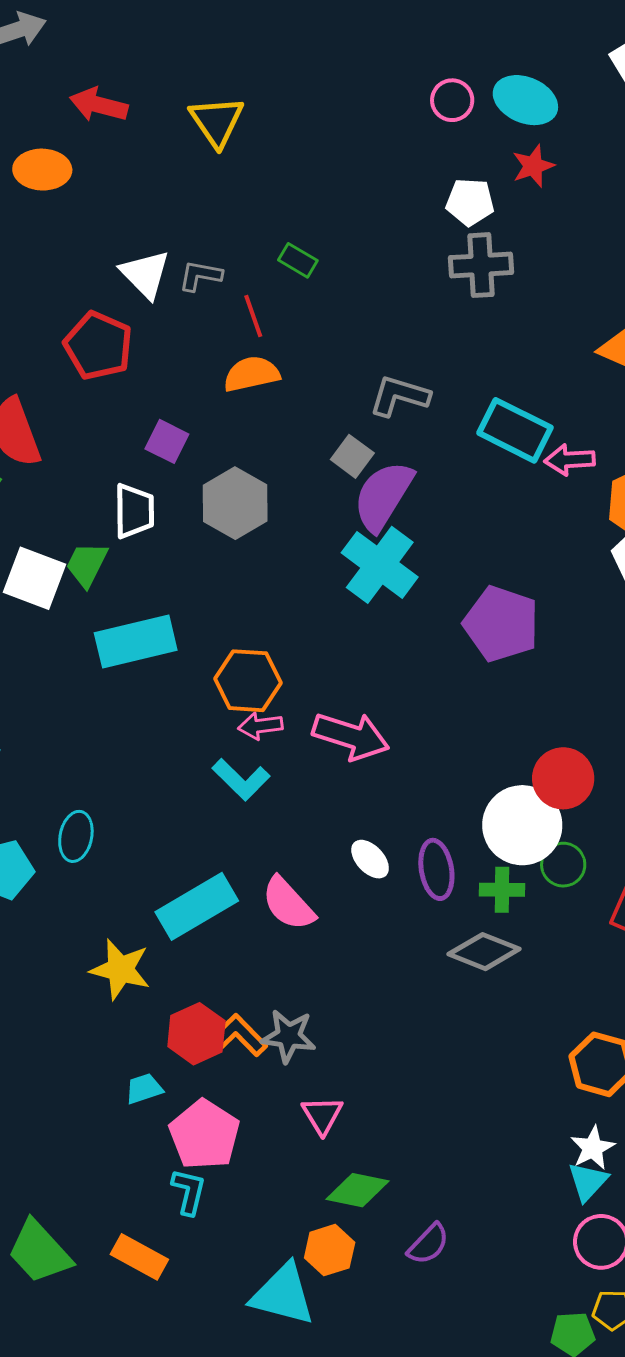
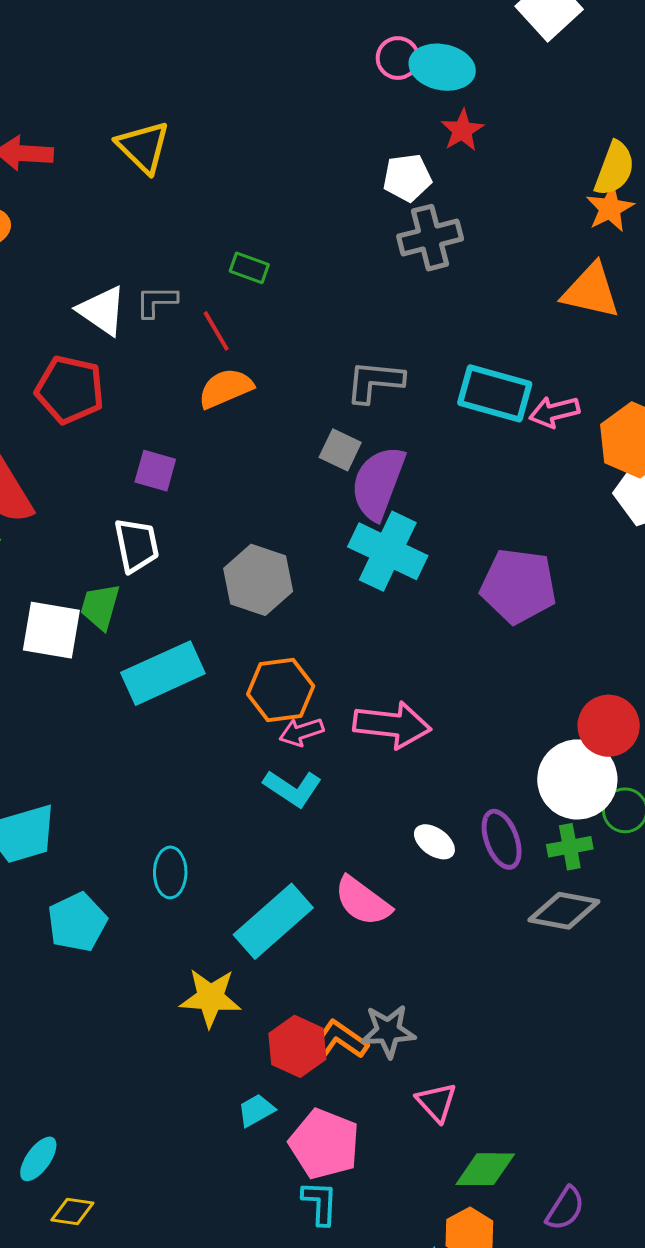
pink circle: (452, 100) -> (398, 58), moved
gray hexagon: (235, 503) -> (258, 580), moved
cyan ellipse: (76, 836) -> (170, 872), moved

